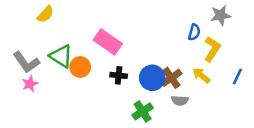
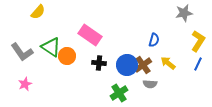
blue semicircle: (194, 32) -> (154, 40), moved
yellow L-shape: (212, 49) -> (198, 41), moved
pink star: (30, 84) -> (25, 84), moved

